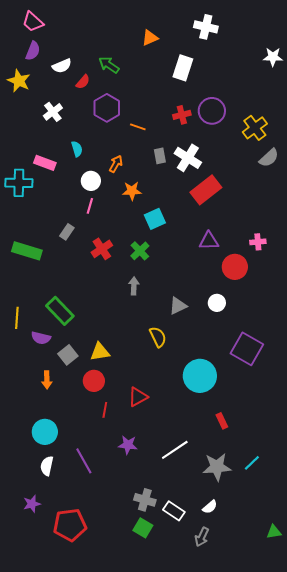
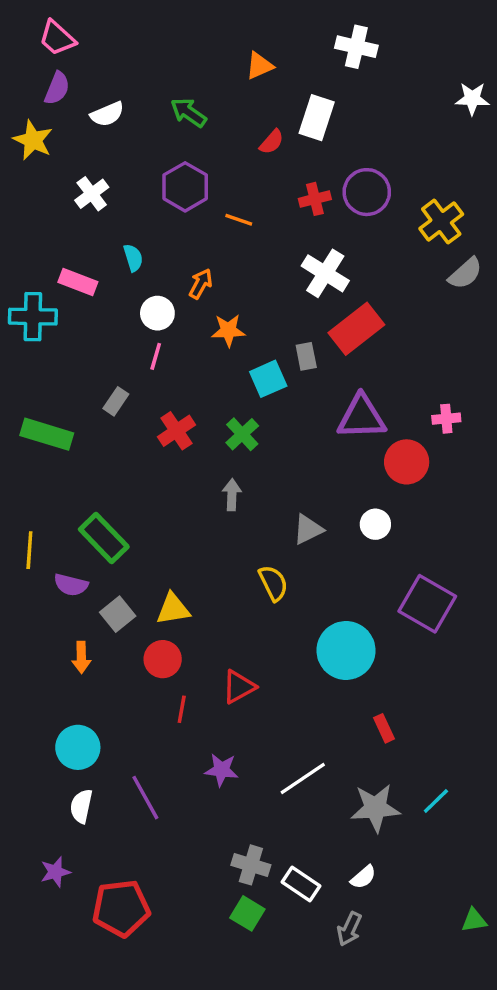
red semicircle: (83, 82) -> (272, 142), moved
gray rectangle: (160, 156) -> (306, 356), moved
purple triangle: (209, 241) -> (362, 417), size x1.4

